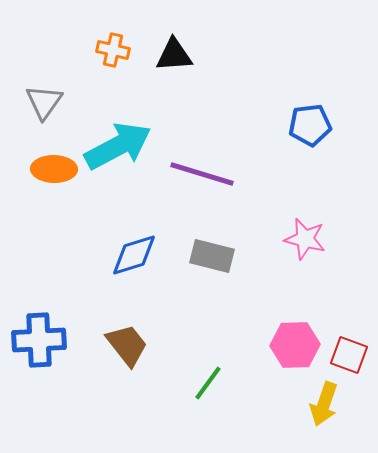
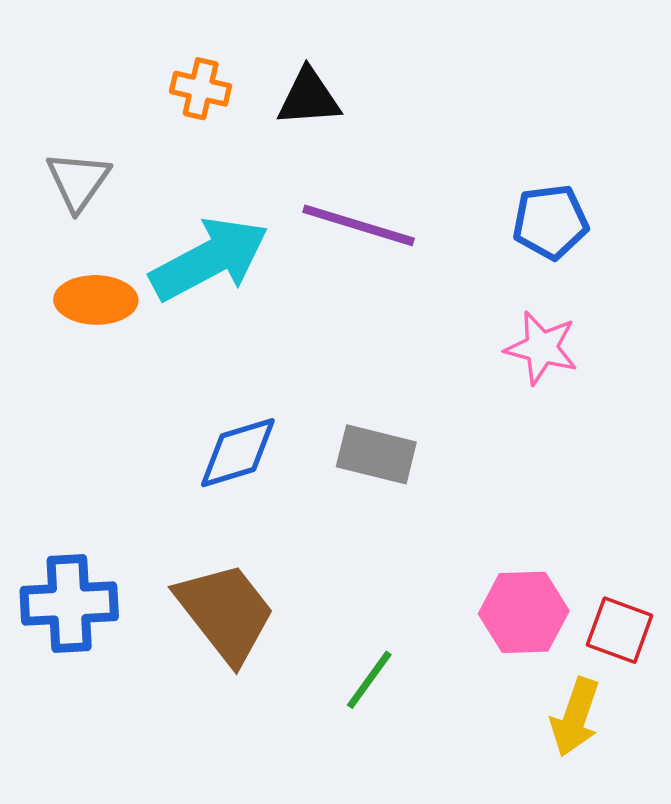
purple line: (202, 174) -> (359, 225), moved
pink star: (305, 239) -> (541, 348), moved
brown trapezoid: (127, 345) -> (225, 612), size x1.4

